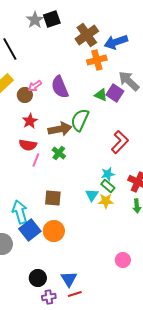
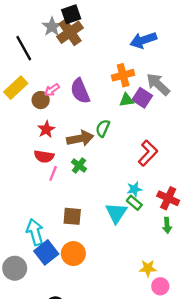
gray star: (35, 20) -> (52, 27), moved
brown cross: (87, 35) -> (70, 32), moved
orange cross: (97, 60) -> (123, 75), moved
green triangle: (101, 95) -> (126, 100), turned -32
green semicircle: (80, 120) -> (103, 128), size x0.7
cyan triangle: (92, 195) -> (116, 213), size x1.5
yellow star: (106, 201) -> (148, 268), moved
pink circle: (123, 260) -> (160, 286), moved

